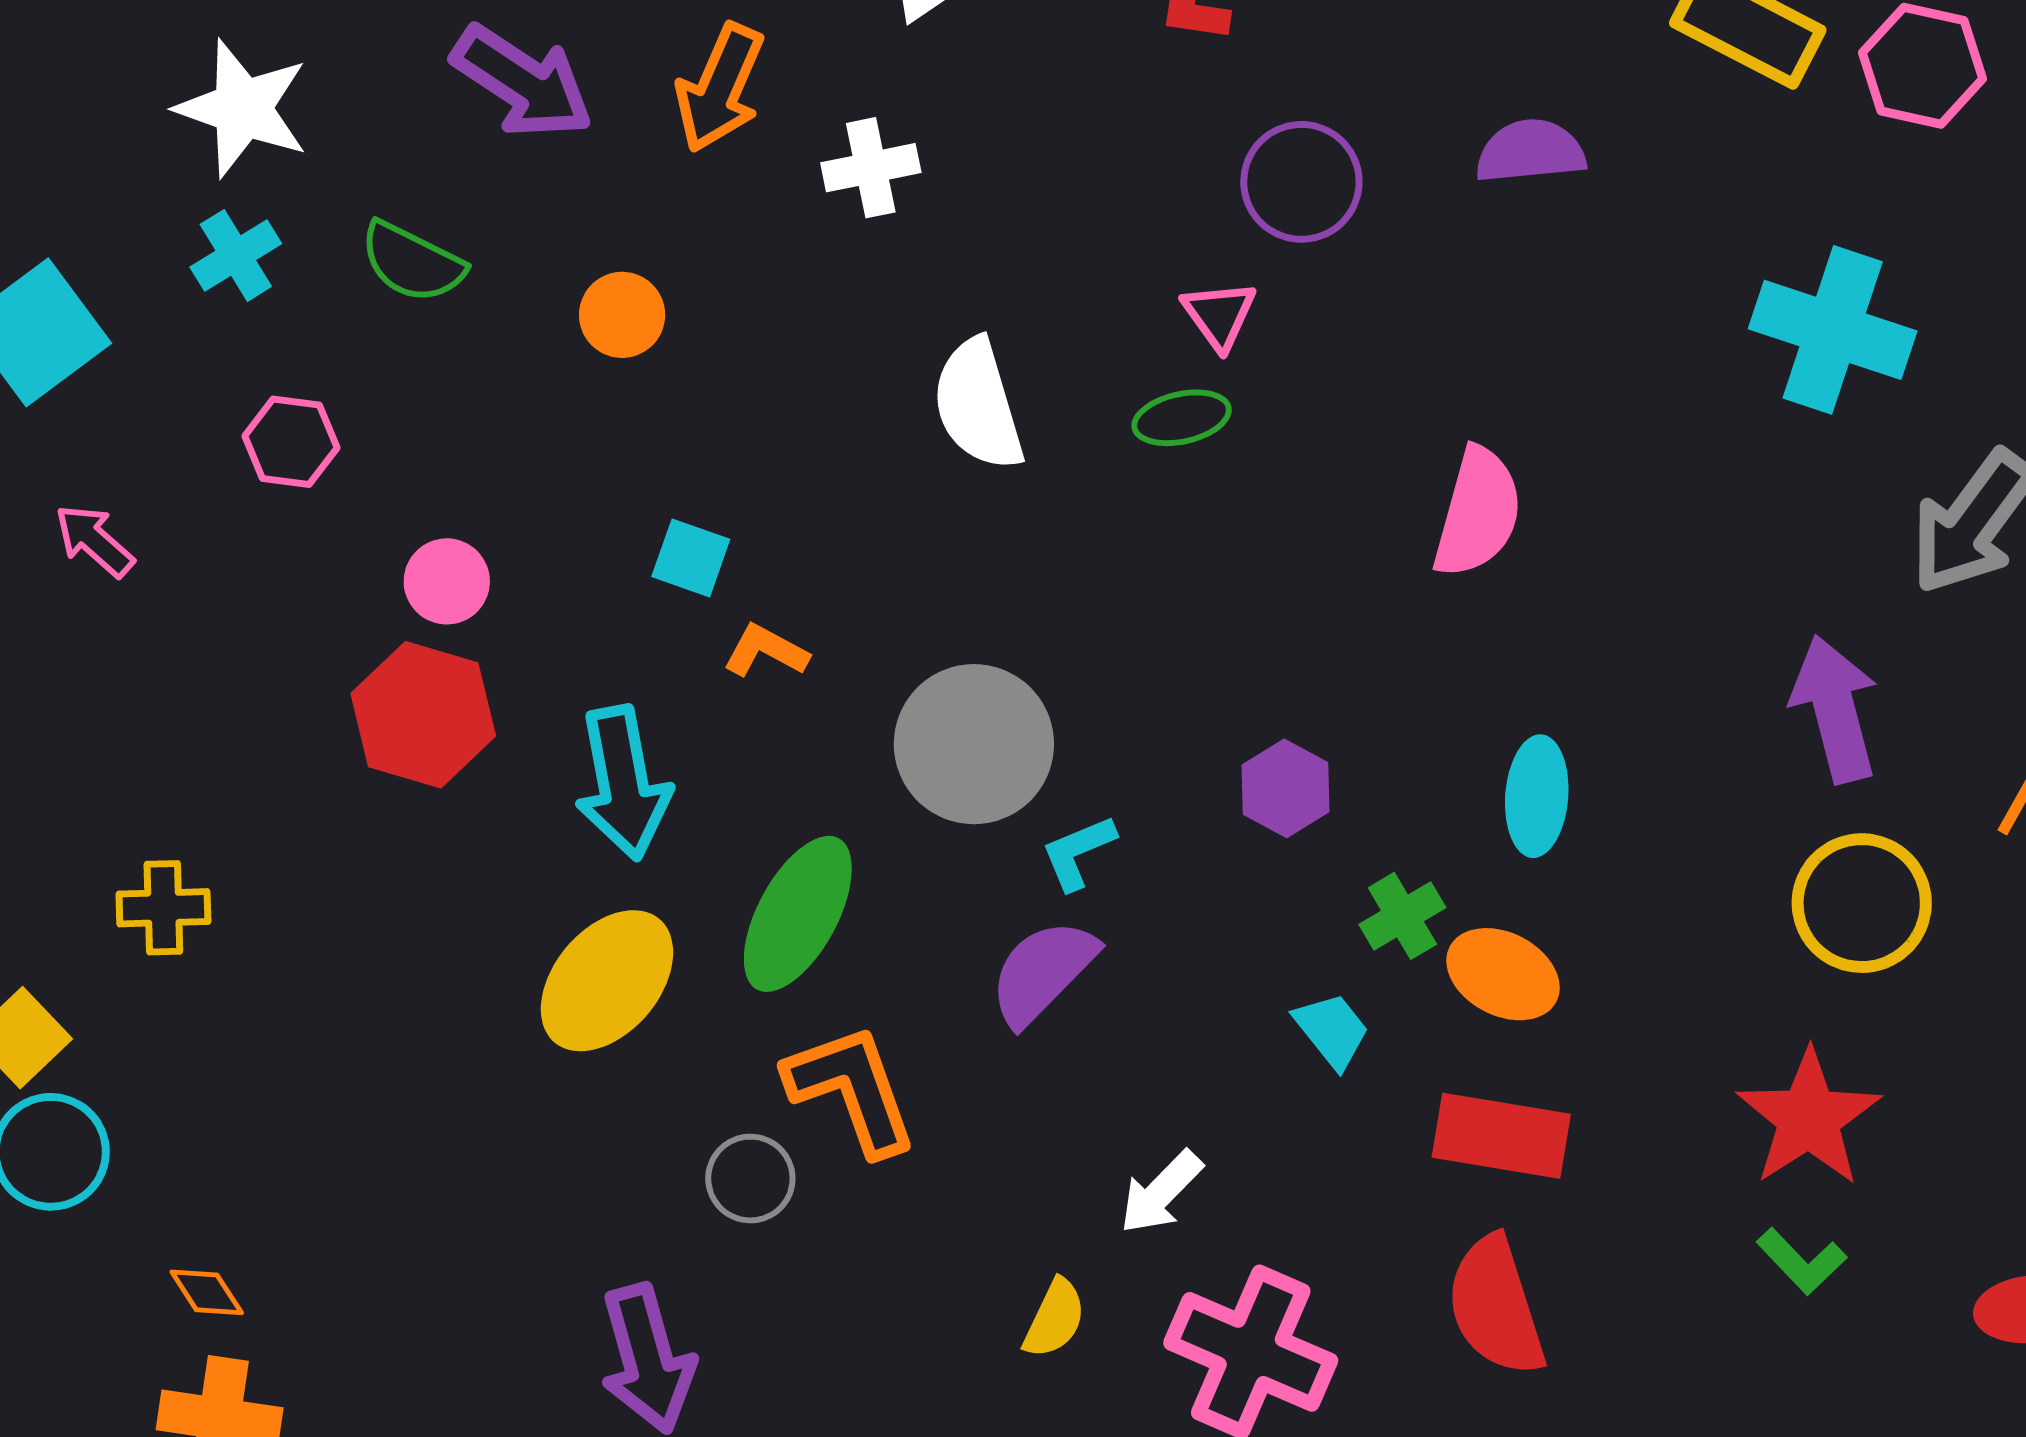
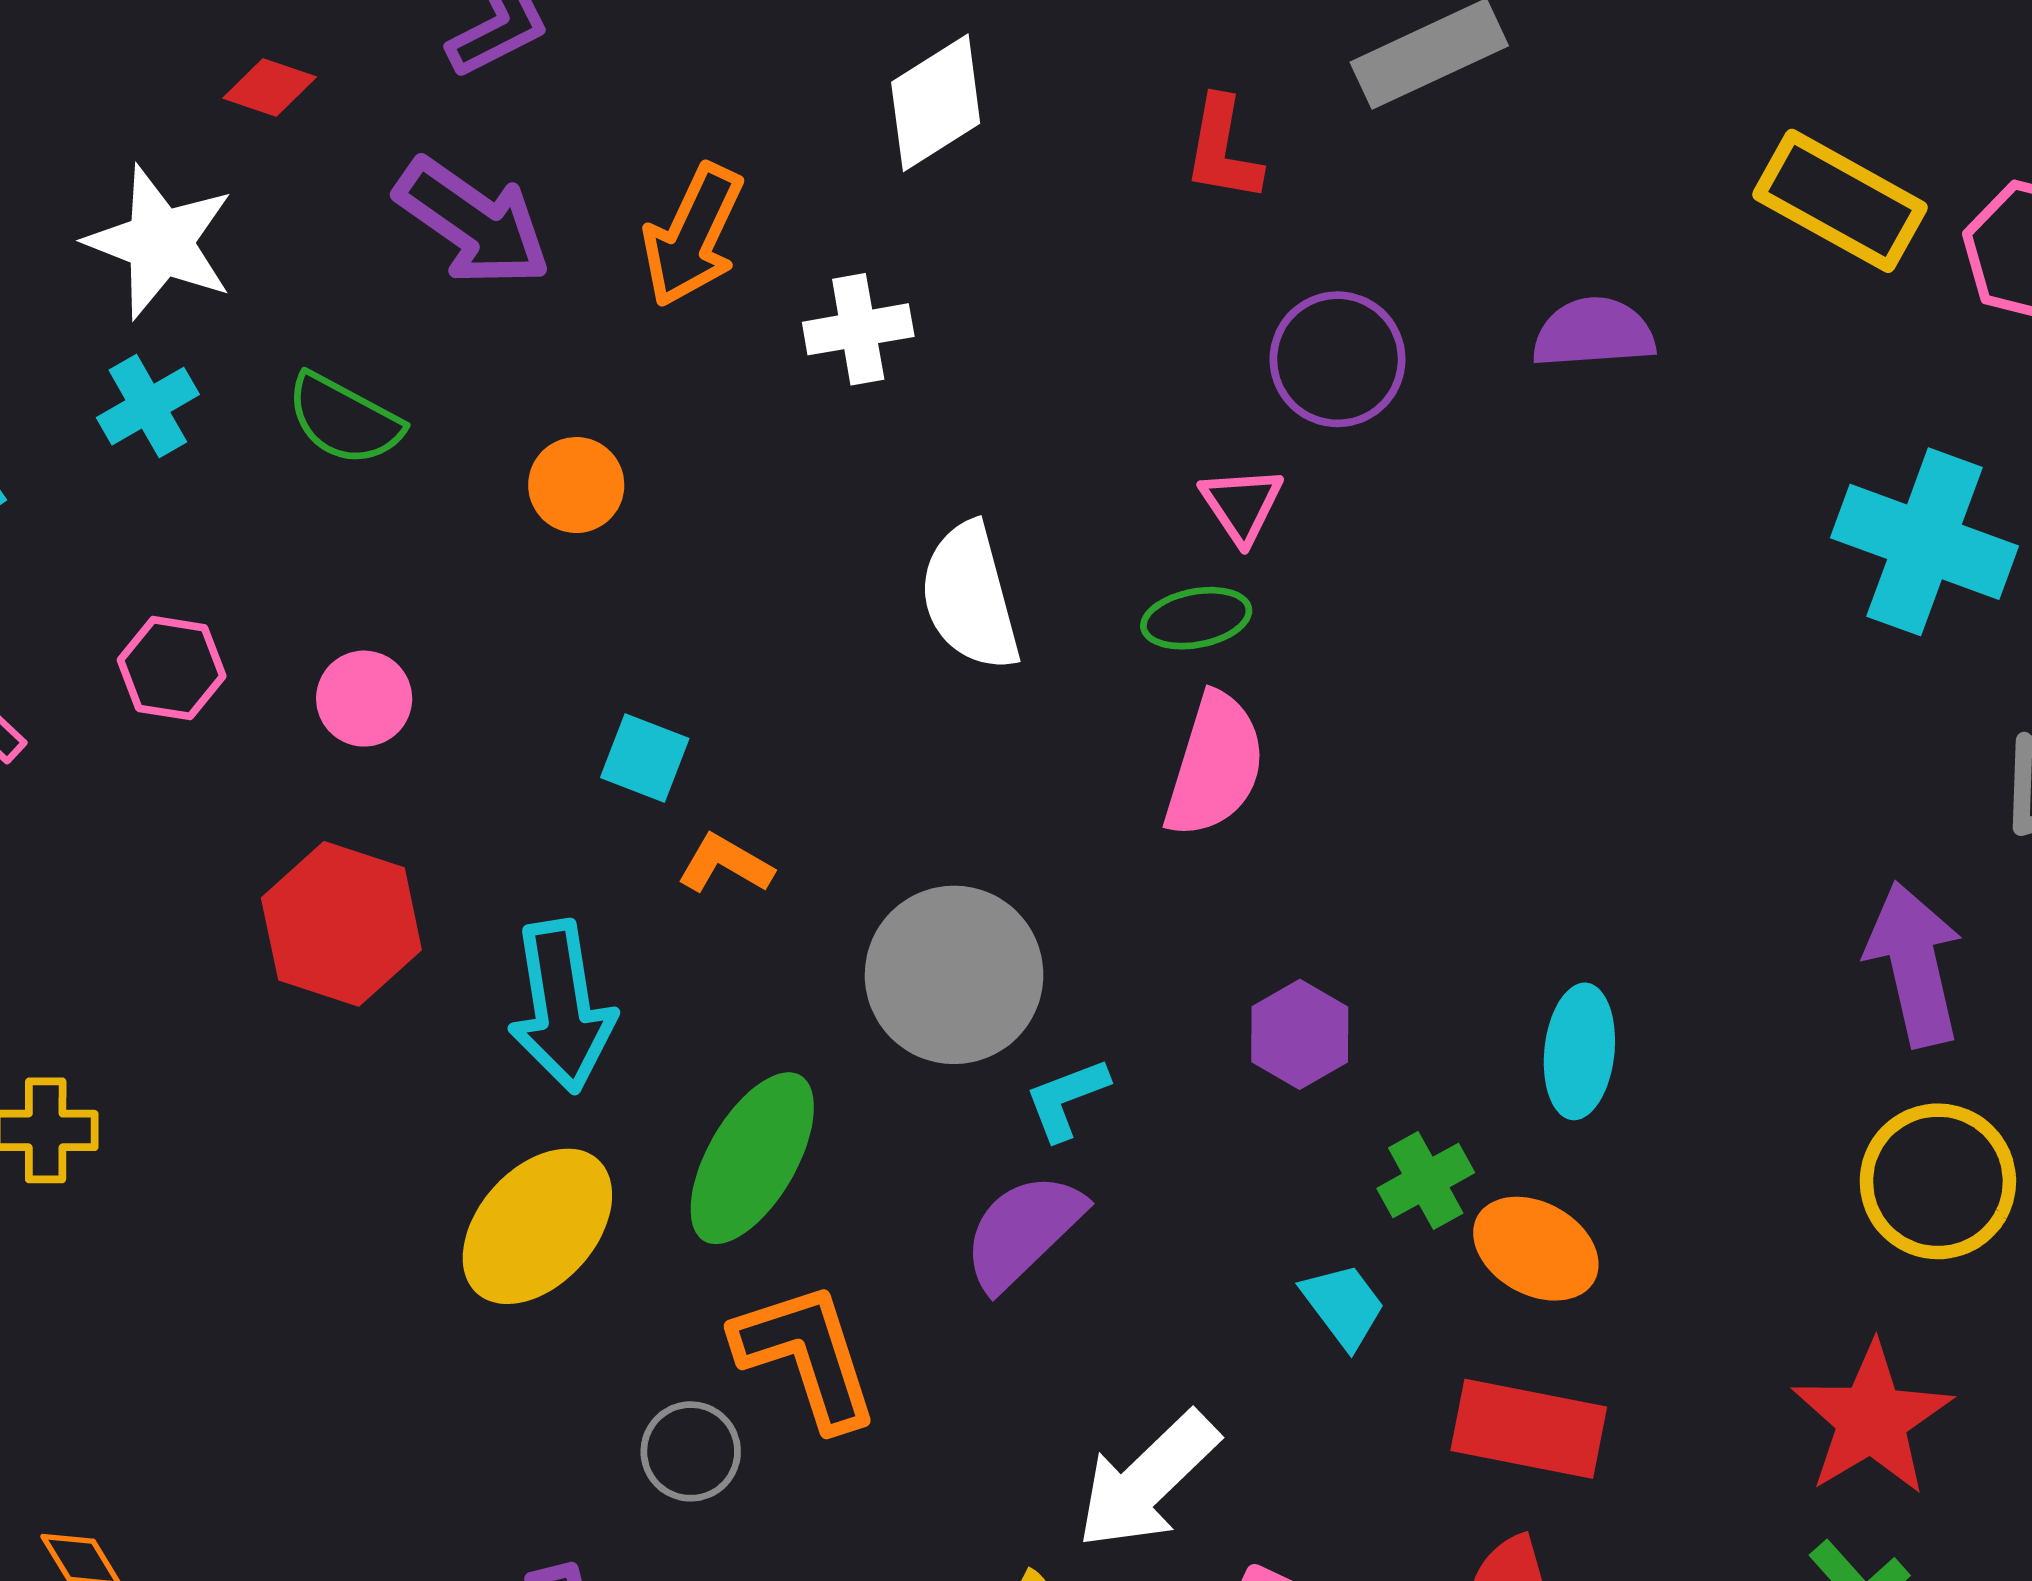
pink hexagon: (291, 442) -> (172, 668), moved
pink semicircle: (1478, 512) -> (1215, 765), moved
pink circle: (447, 581) -> (364, 699), moved
white arrow: (1161, 1192) -> (1147, 1480), size x1.5

